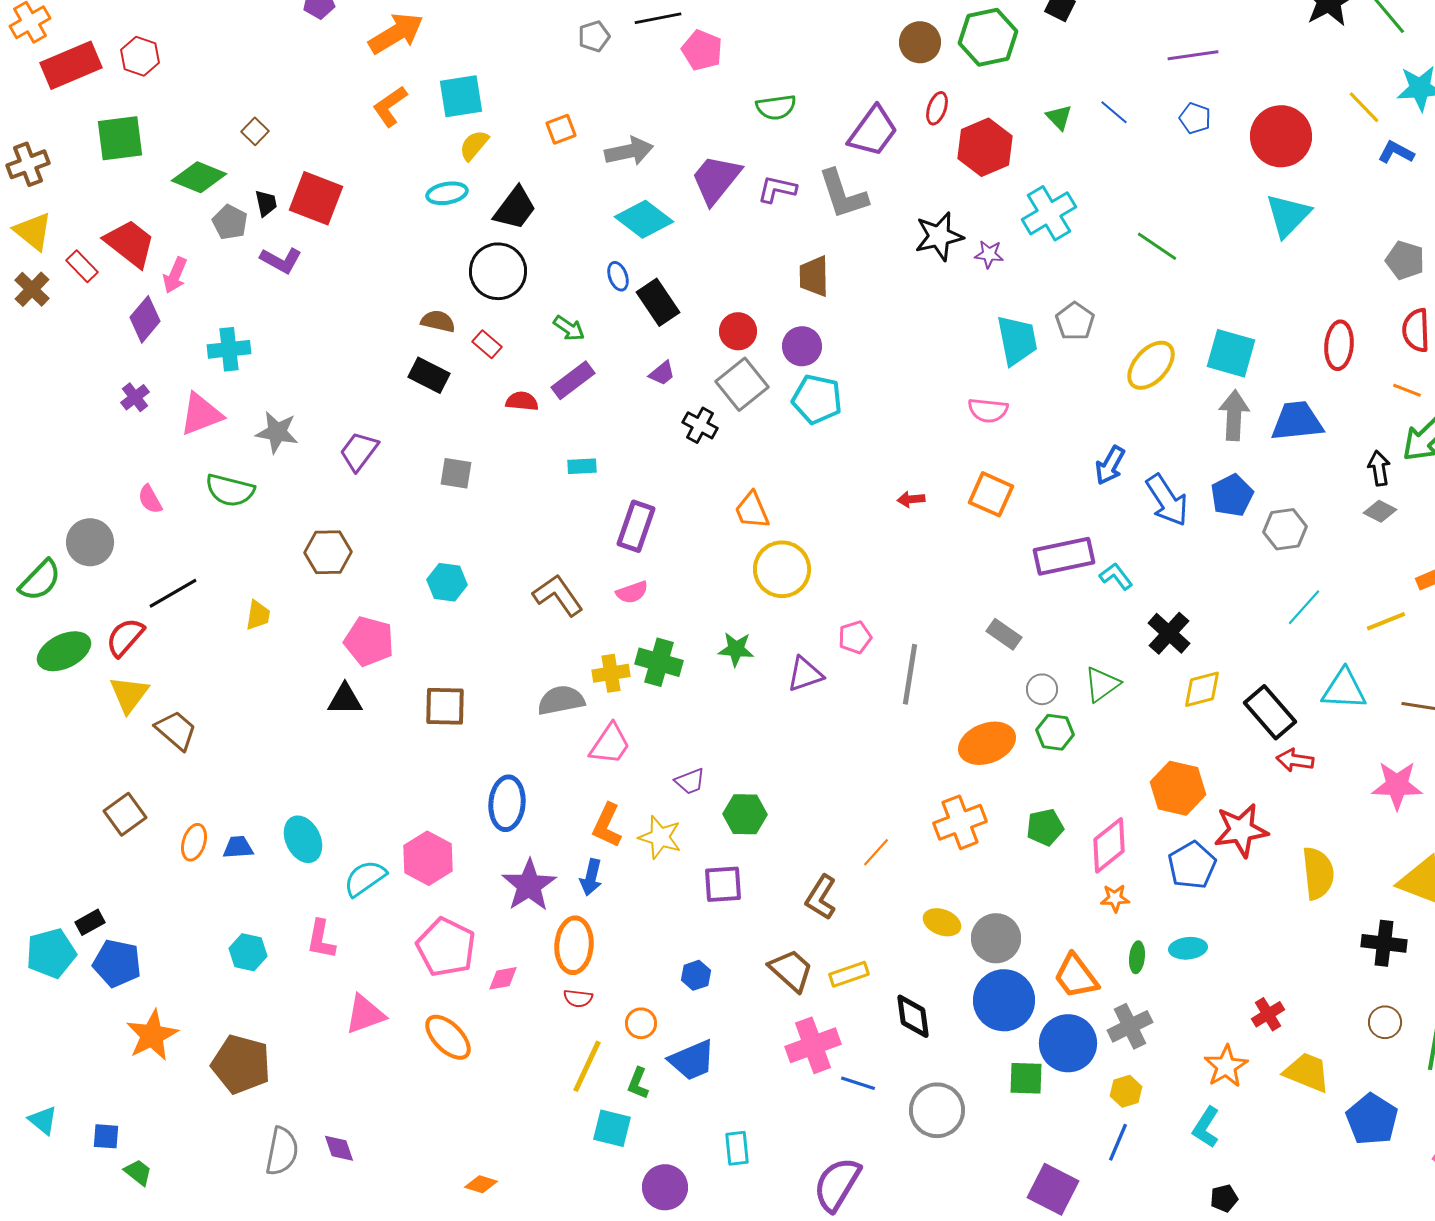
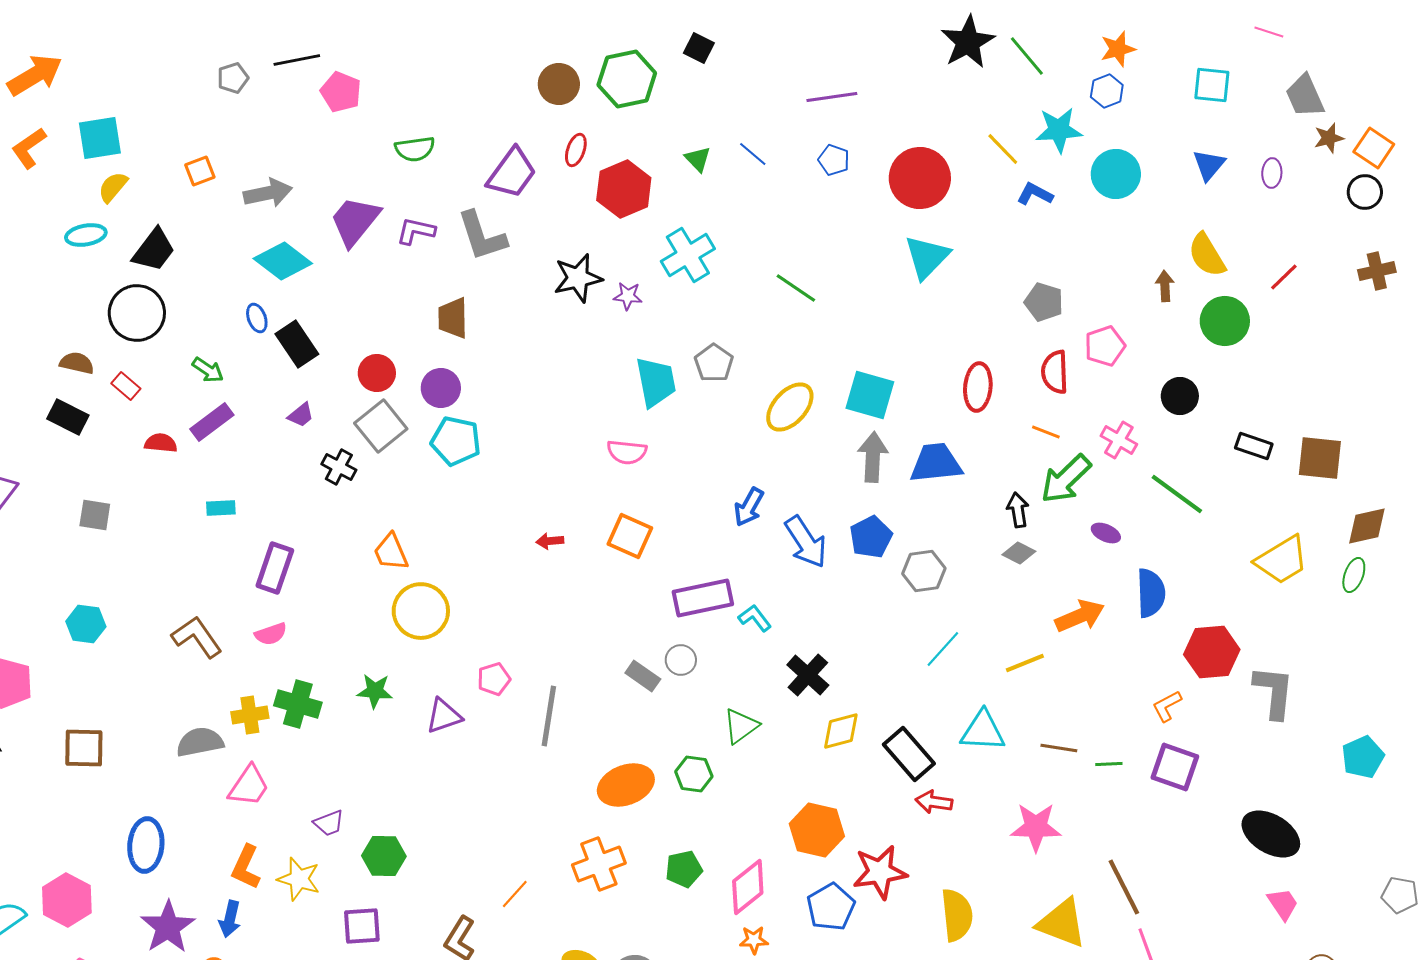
gray circle: (1042, 689) -> (681, 660), moved

